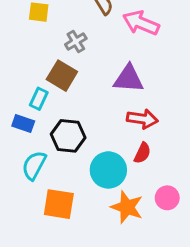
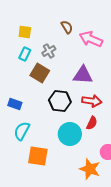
cyan rectangle: (39, 99) -> (25, 54), moved
black hexagon: (68, 136) -> (60, 101), moved
orange star: (127, 207) -> (90, 169), moved

